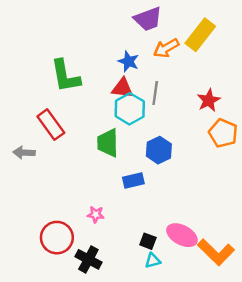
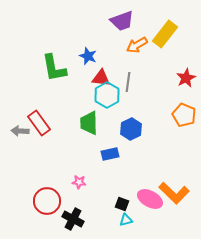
blue star: (129, 61) -> (88, 56), moved
red star: (209, 100) -> (186, 78), moved
red rectangle: (51, 125) -> (39, 123), moved
orange L-shape: (216, 252) -> (174, 193), moved

